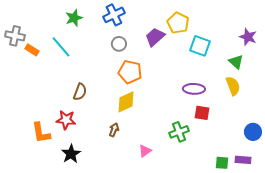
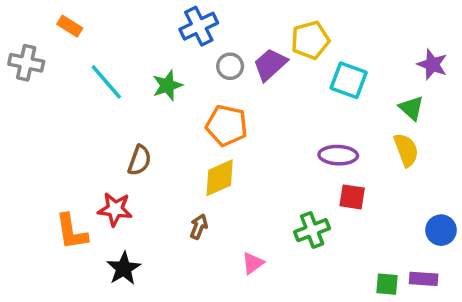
green star: (74, 18) -> (167, 85), moved
yellow pentagon: (178, 23) -> (310, 40), turned 30
gray circle: (119, 44) -> (230, 66), moved
orange rectangle: (32, 50) -> (70, 26), moved

